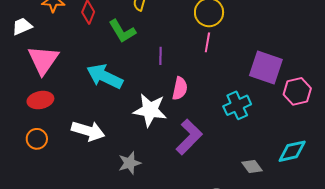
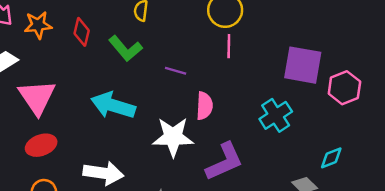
purple line: (161, 56) -> (176, 71), turned -66
purple L-shape: (189, 137) -> (224, 162), turned 30
cyan diamond: (292, 151) -> (331, 158), moved, size x0.7

